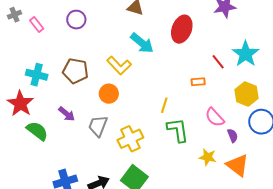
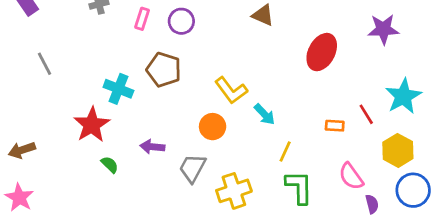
pink rectangle: (37, 24) -> (142, 19), moved, turned 49
cyan arrow: (142, 43) -> (264, 114), moved, size x0.7
red line: (218, 62) -> (366, 114), moved
brown pentagon: (75, 71) -> (164, 70), moved
purple arrow: (67, 114) -> (152, 147), turned 138
green semicircle: (37, 131) -> (110, 165), size x0.6

